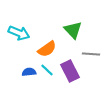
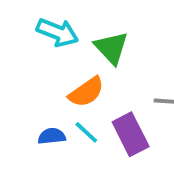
green triangle: (73, 30) -> (111, 48), moved
cyan arrow: (19, 33) -> (57, 32), moved

